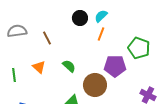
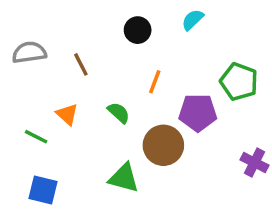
cyan semicircle: (101, 16) -> (193, 20), moved
orange line: (101, 34) -> (155, 82), moved
green line: (14, 75) -> (36, 137), moved, turned -56

